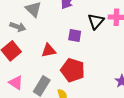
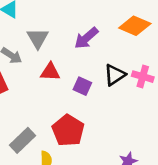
red triangle: (49, 50) -> (50, 72), moved

